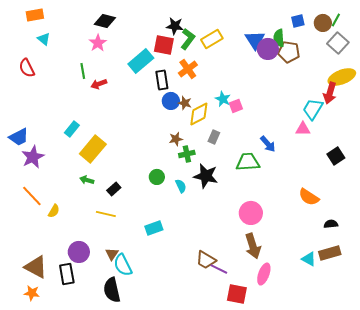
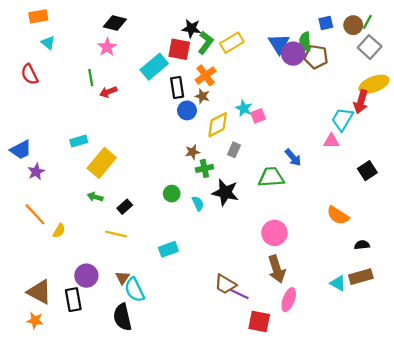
brown star: (185, 103) -> (202, 96), moved
cyan rectangle: (72, 129) -> (79, 141), turned 35
purple star: (33, 157) -> (36, 172), size x0.7

